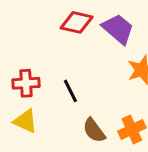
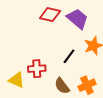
red cross: (26, 83) -> (37, 69), moved
black line: (70, 91) -> (69, 56), moved, turned 63

